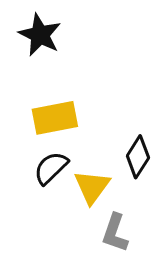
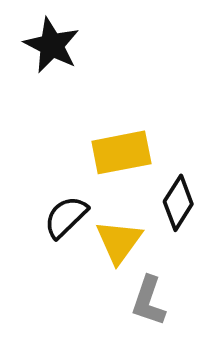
yellow rectangle: (55, 118) -> (121, 152), moved

